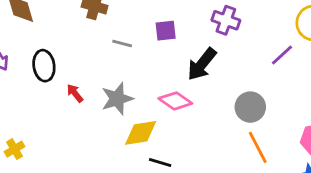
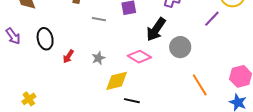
red arrow: (75, 93) -> (68, 56), turned -104
gray star: (117, 99) -> (98, 58), size x0.6
gray circle: (250, 107) -> (180, 47), moved

